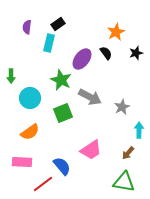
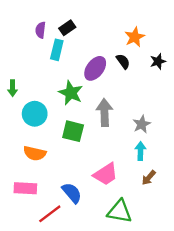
purple semicircle: (27, 27) -> (40, 30), moved
gray arrow: (90, 97) -> (104, 113), turned -120
green square: (63, 113) -> (73, 131), turned 36
cyan arrow: (139, 130) -> (140, 151), moved
orange semicircle: (30, 132) -> (35, 153), turned 48
green triangle: (124, 182) -> (120, 211), moved

